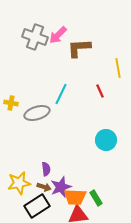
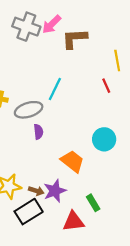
red line: (100, 91) -> (106, 86), moved
purple semicircle: (46, 169) -> (38, 132), moved
orange trapezoid: (75, 197) -> (72, 161), moved, turned -145

